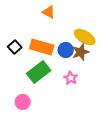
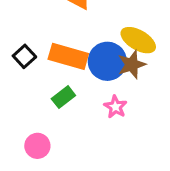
blue circle: (66, 50) -> (107, 61), size x1.5
green rectangle: (39, 72) -> (63, 97), size x0.6

